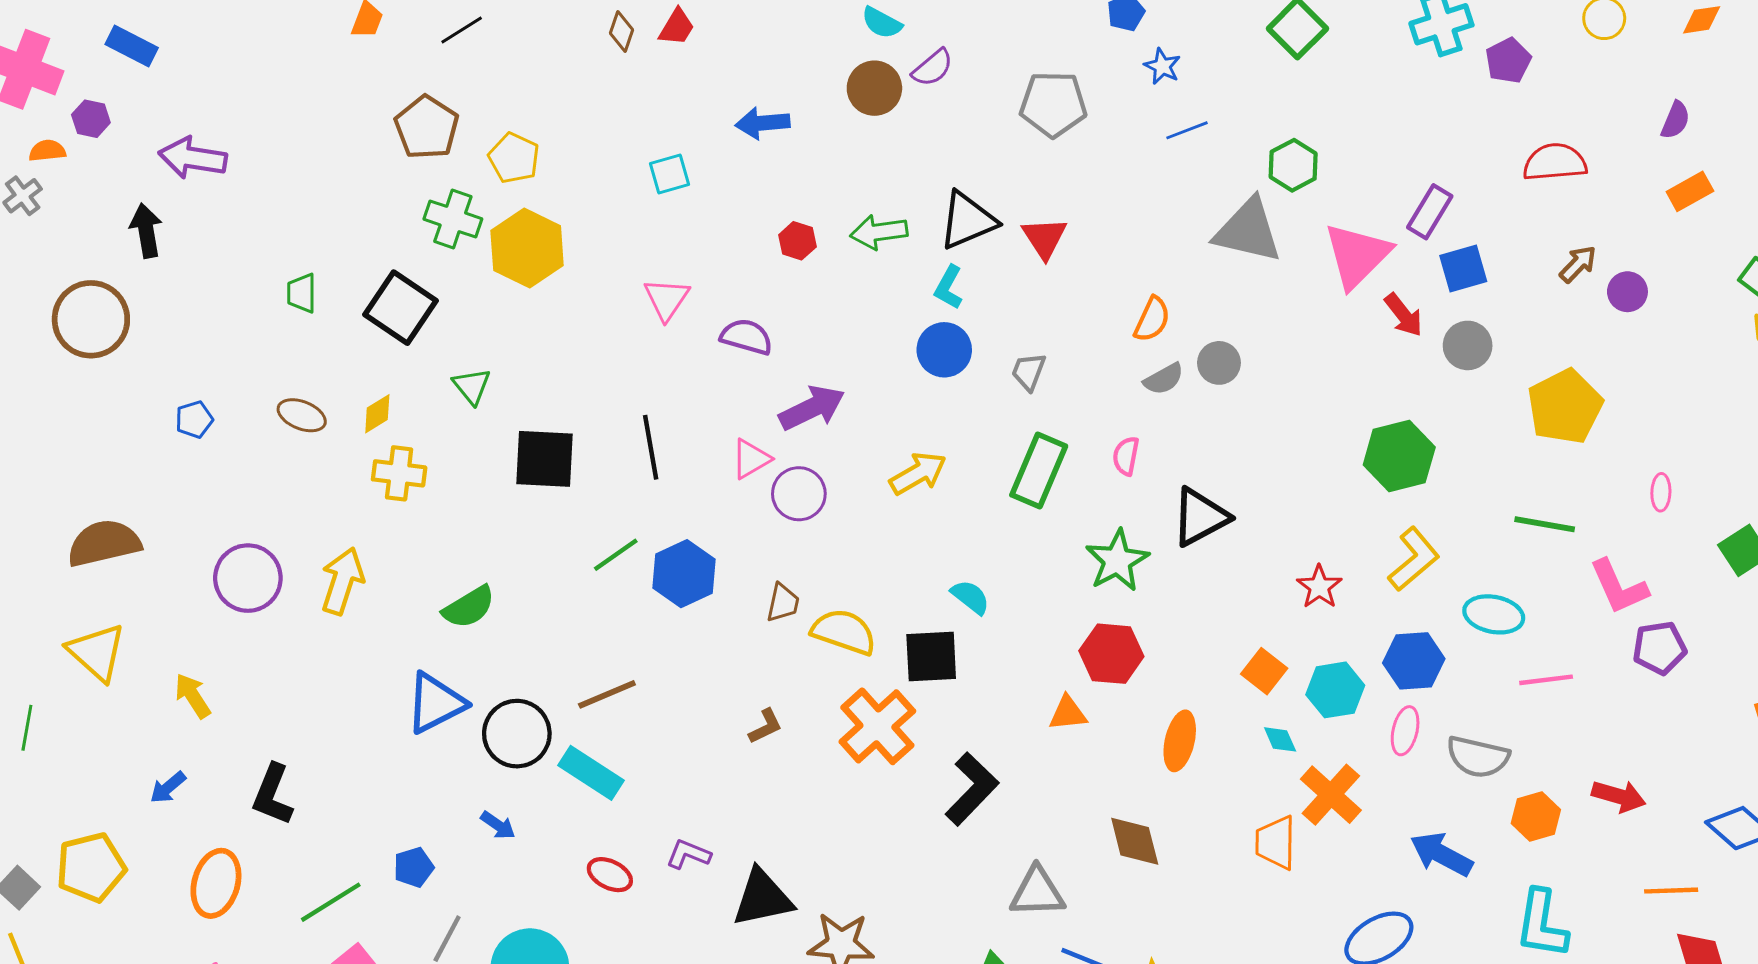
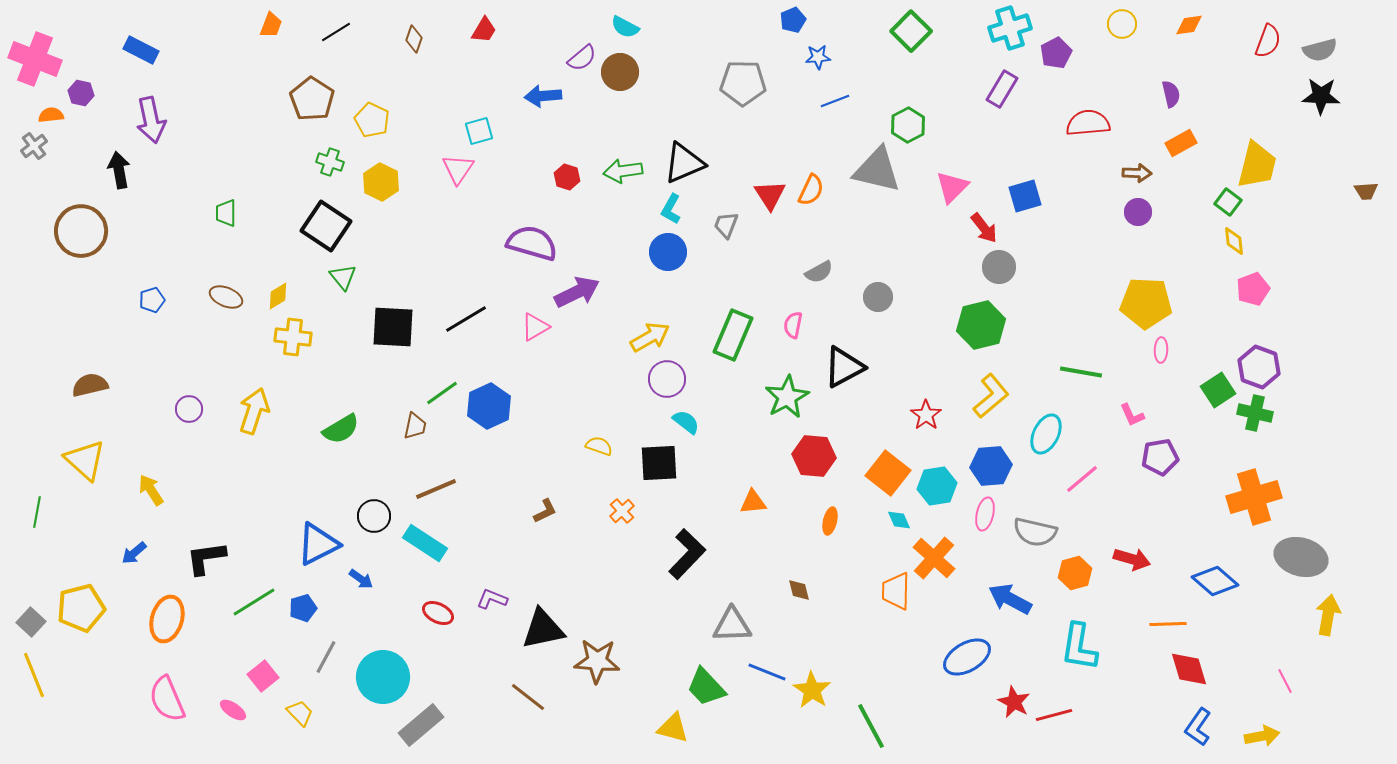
brown diamond: (622, 31) -> (414, 39), moved
blue rectangle: (132, 46) -> (141, 50), moved
blue star: (1162, 66) -> (818, 57), turned -30
purple semicircle: (933, 68) -> (582, 58), moved
purple semicircle: (1675, 120) -> (1171, 94), turned -36
purple arrow: (193, 158) -> (151, 120), turned -111
purple rectangle: (1430, 212) -> (1002, 89), moved
green cross: (453, 219) -> (330, 162), size x0.7
red triangle: (1045, 238) -> (770, 195), moved
yellow hexagon: (527, 248) -> (381, 182), size x0.7
pink triangle: (1357, 255) -> (952, 187), size x0.7
brown arrow: (1578, 264) -> (1137, 173), moved, turned 48
pink triangle: (667, 299) -> (458, 169), moved
black square: (401, 308) -> (326, 226), moved
orange semicircle: (1152, 319) -> (811, 190), moved
purple semicircle: (747, 337) -> (532, 243), size x1.4
gray circle: (1468, 345) -> (999, 267), moved
gray circle: (1219, 363) -> (878, 297), moved
gray trapezoid: (1029, 372) -> (726, 225), moved
yellow pentagon: (1565, 407) -> (1146, 303), moved, turned 30
black line: (651, 447) -> (466, 319), turned 69
purple circle: (799, 494) -> (667, 379), moved
brown semicircle: (104, 543) -> (90, 385), size x0.7
purple circle: (248, 578) -> (189, 409), size x0.6
pink L-shape: (1619, 587) -> (1132, 415), size x0.6
brown trapezoid: (783, 603) -> (415, 426), moved
cyan ellipse: (1494, 614) -> (1046, 434), turned -75
yellow semicircle: (844, 632) -> (599, 446), size x0.6
red hexagon: (1111, 654) -> (814, 456), moved
orange square: (1264, 671) -> (888, 473), size x1.4
pink line: (1546, 680) -> (1082, 479), turned -33
blue triangle: (435, 703) -> (318, 544), moved
orange cross: (877, 726) -> (622, 511), size x0.5
black circle: (517, 734) -> (374, 516), size x0.7
orange ellipse: (1180, 741) -> (830, 521), size x0.7
black L-shape: (273, 795) -> (206, 558), turned 60
brown diamond: (1135, 841) -> (799, 590), size x0.6
green line: (331, 902) -> (254, 602), moved

